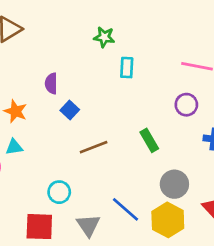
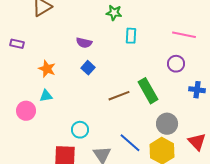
purple semicircle: (51, 83) -> (84, 43), moved, turned -77
green rectangle: (149, 140) -> (148, 91), size x1.4
brown line: (94, 147) -> (119, 96), moved

